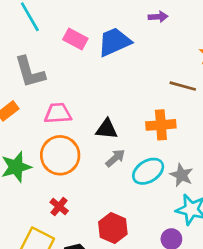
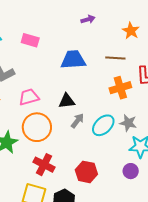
purple arrow: (158, 17) -> (88, 19), moved
blue trapezoid: (114, 42) -> (73, 60), moved, turned 32
orange cross: (161, 125) -> (120, 88), moved
red cross: (59, 207) -> (44, 165), size x1.5

